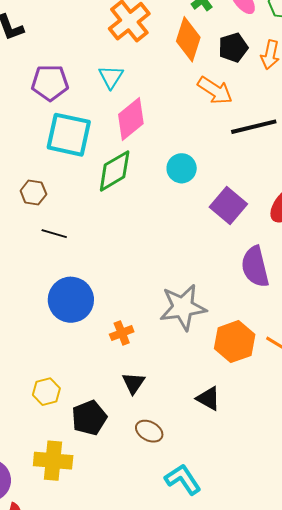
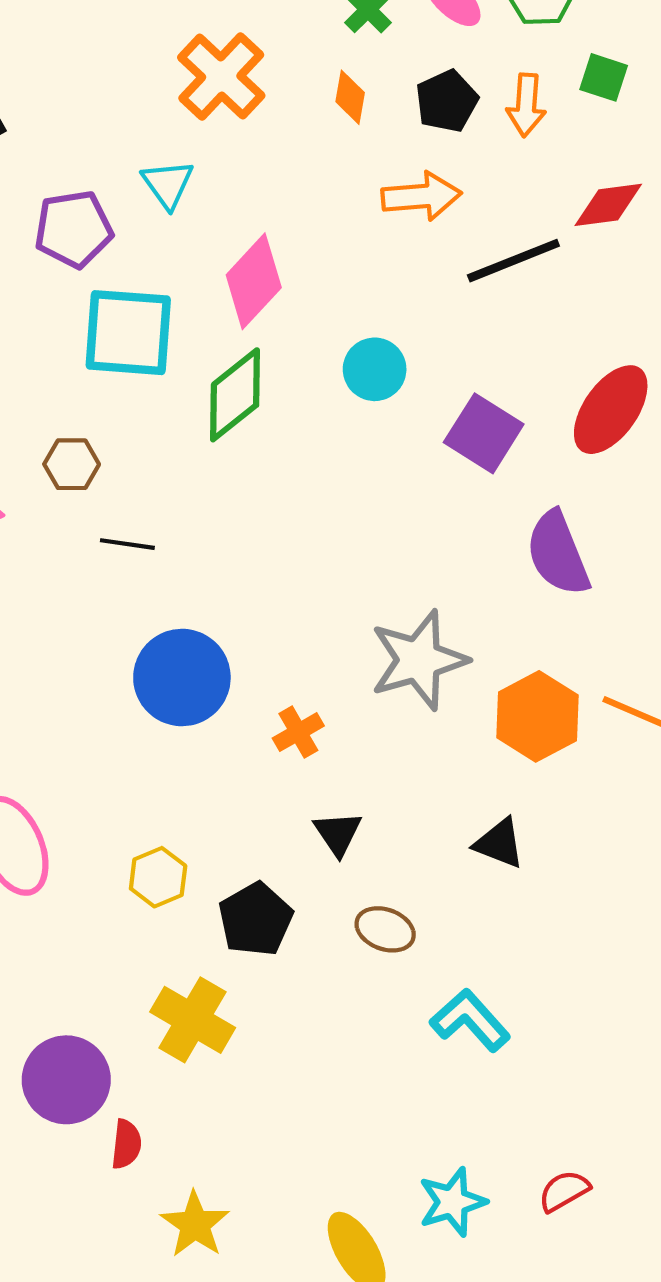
orange diamond: (188, 39) -> (350, 97), size x0.6
cyan triangle: (111, 77) -> (168, 184), moved
orange arrow: (215, 90) -> (421, 196), turned -30
yellow cross: (53, 461) -> (193, 1020), turned 33

